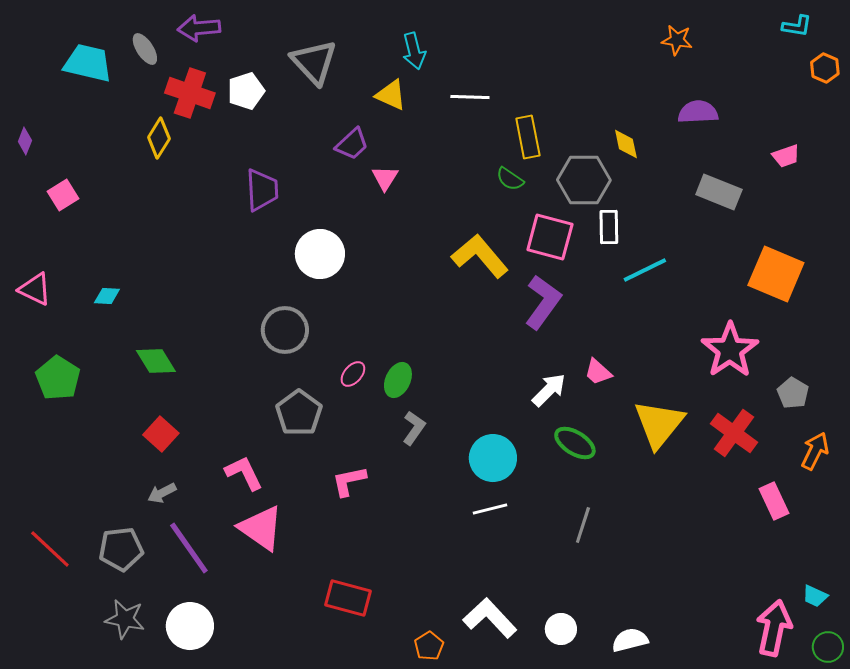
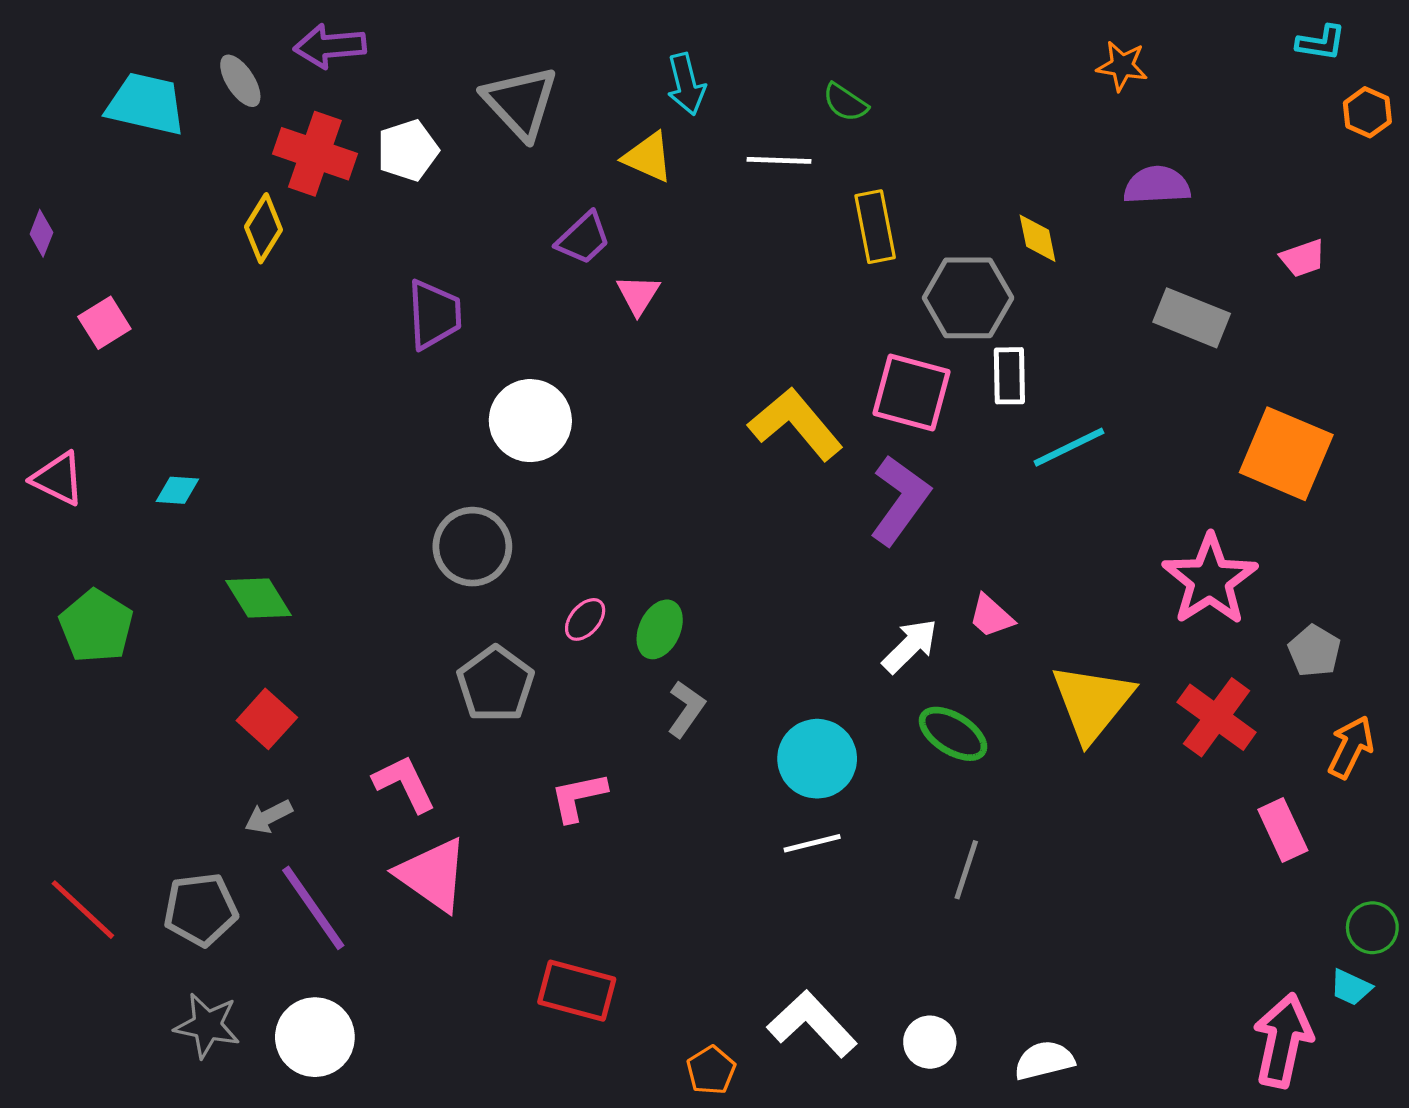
green semicircle: (510, 179) -> (845, 102), moved
green circle: (828, 647) -> (1372, 928), moved

